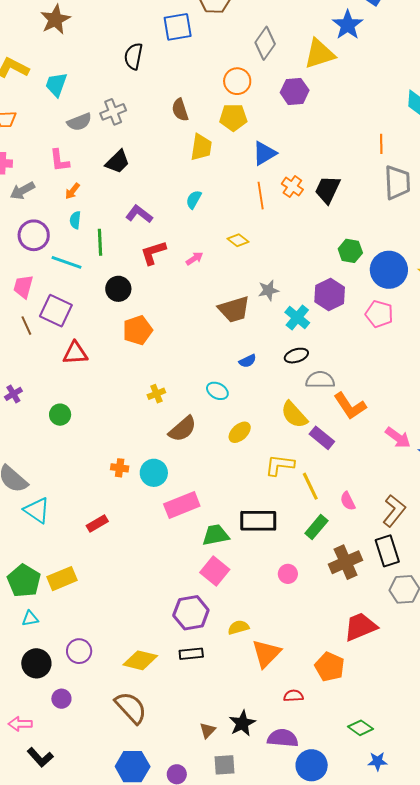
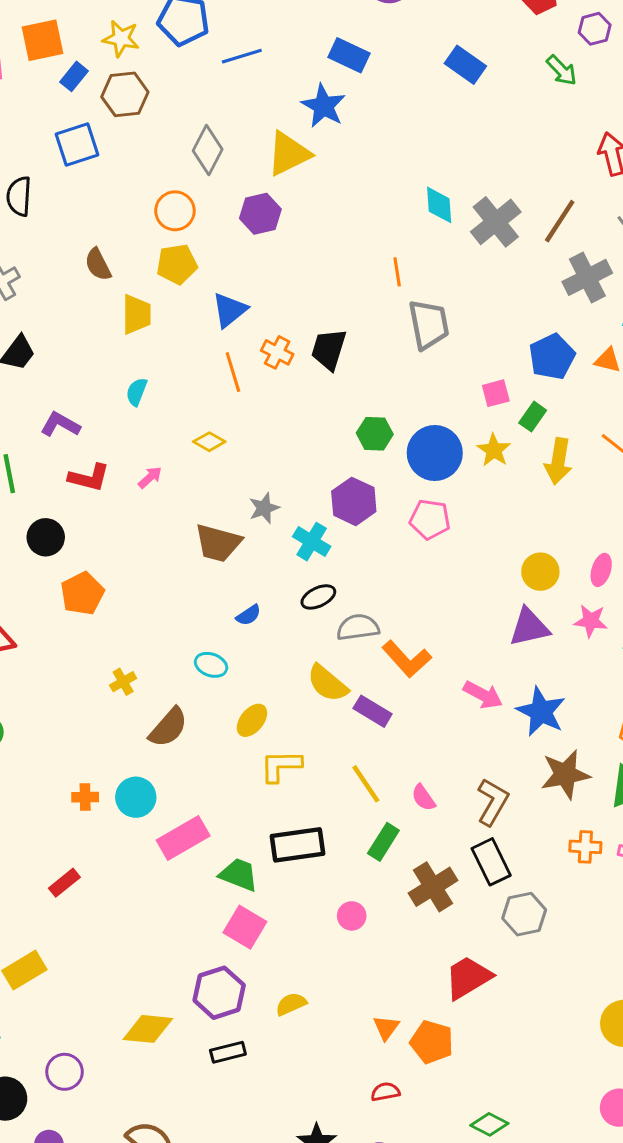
red L-shape: (153, 253) -> (89, 478), turned -140
brown trapezoid: (234, 309) -> (218, 543), turned 40
yellow L-shape: (280, 465) -> (281, 766), moved
green trapezoid: (216, 535) -> (239, 875), turned 40
orange triangle: (266, 654) -> (386, 1028), moved, size x0.6
yellow diamond: (140, 660) -> (148, 1029), moved

